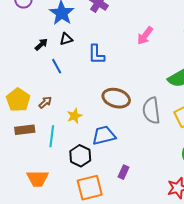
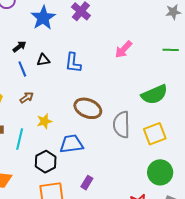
black triangle: (66, 39) -> (43, 60), moved
blue line: (57, 66) -> (22, 69), moved
brown arrow: (45, 102) -> (27, 98), moved

